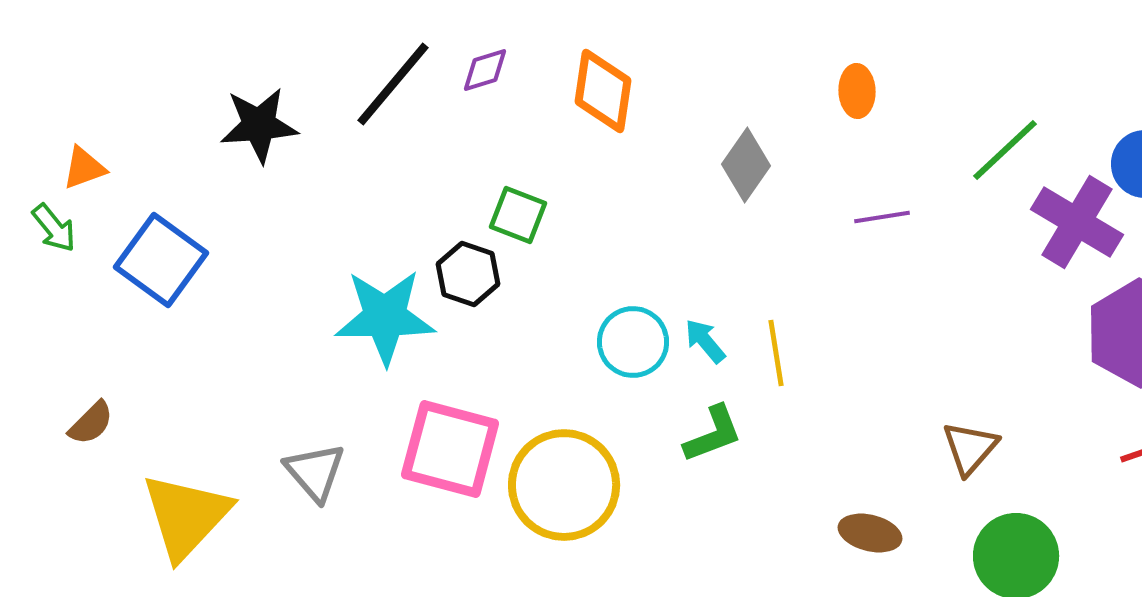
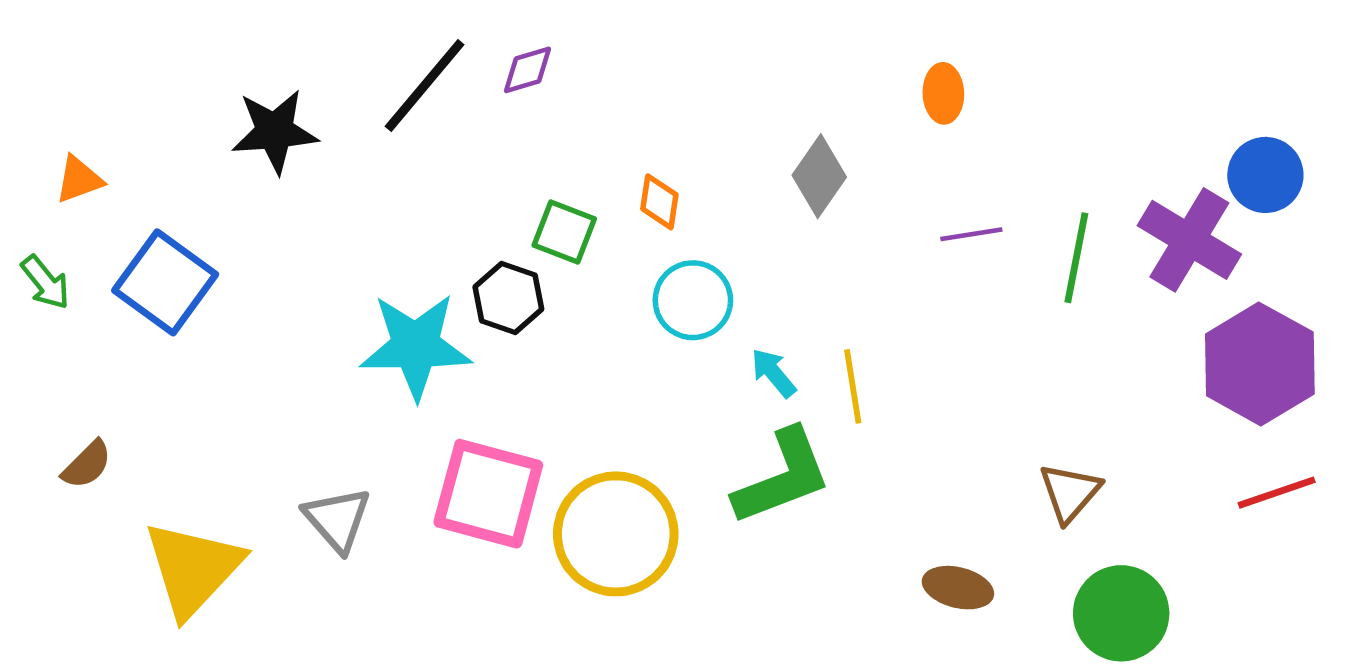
orange diamond: (603, 91) -> (659, 202), moved, size x0.6
green line: (1005, 150) -> (1076, 258), moved, turned -36
green arrow: (54, 228) -> (45, 282), moved
cyan circle: (633, 342) -> (693, 300), moved
green L-shape: (713, 434) -> (782, 477), size x1.5

